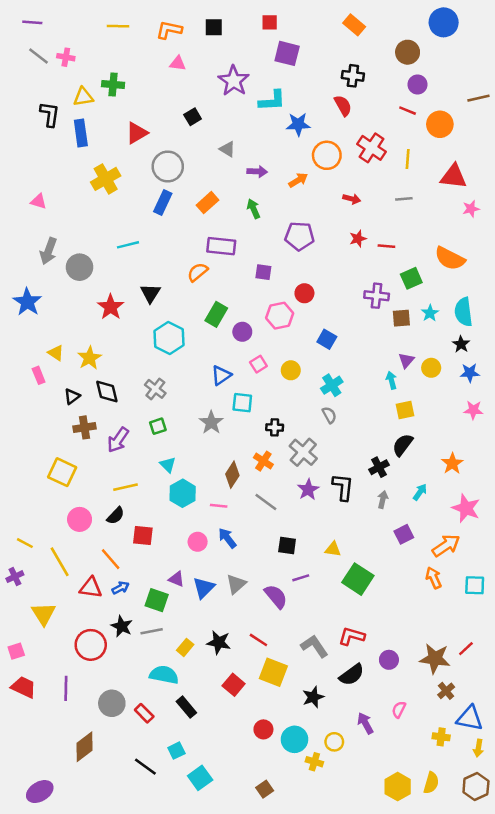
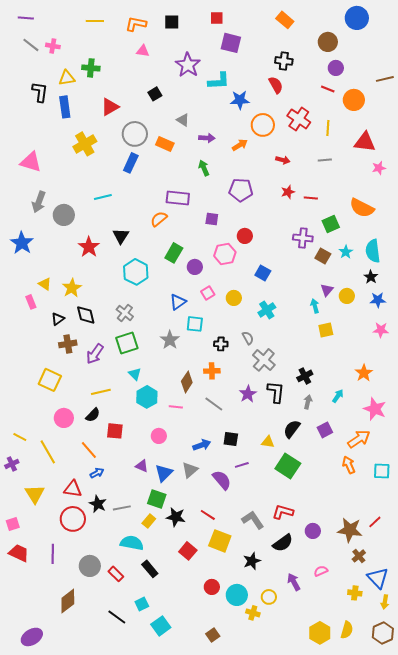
pink triangle: (39, 201) -> (31, 162), size x1.6
orange rectangle: (208, 203) -> (165, 144), moved, turned 66
brown square: (401, 318) -> (323, 256), turned 35
gray semicircle: (329, 415) -> (248, 338), moved
green square: (158, 426) -> (127, 343), size x1.6
black semicircle: (403, 445) -> (292, 429), moved
gray cross: (303, 452) -> (264, 360), moved
orange cross: (263, 461) -> (212, 371), turned -35
blue arrow: (227, 538) -> (202, 445), moved, turned 108
red triangle: (91, 588) -> (73, 489), moved
green square: (157, 600) -> (157, 499), moved
pink semicircle: (399, 710) -> (321, 571), turned 40
blue triangle: (470, 718) -> (378, 578), turned 35

